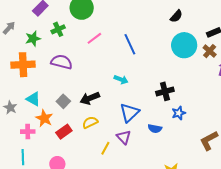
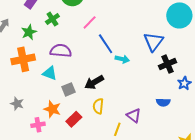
blue line: (130, 44) -> (106, 44), moved
cyan triangle: (33, 99) -> (50, 73), moved
gray square: (63, 101) -> (68, 89), turned 32
blue triangle: (129, 113) -> (153, 42), moved
yellow semicircle: (90, 122) -> (98, 106), turned -49

